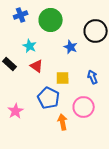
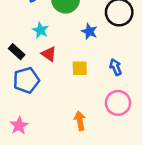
blue pentagon: (49, 98) -> (26, 80), moved, turned 30
pink circle: (84, 107) -> (118, 103), moved
pink star: (16, 111) -> (19, 126), moved

